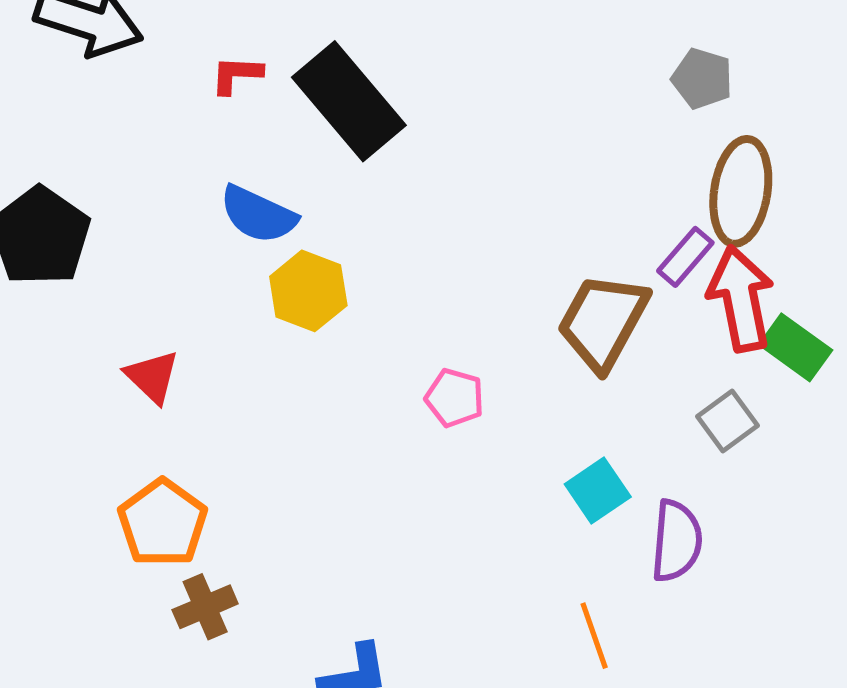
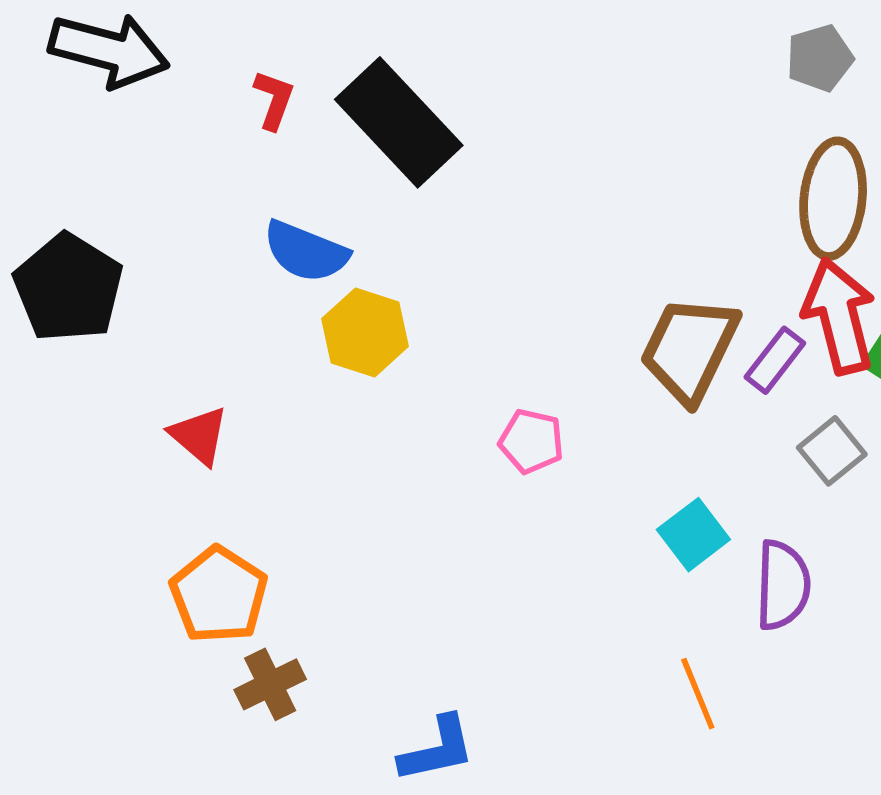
red L-shape: (236, 75) -> (274, 100), turned 110
gray pentagon: (702, 79) -> (820, 58), moved, turned -30
purple rectangle: (685, 257) -> (775, 360), moved

